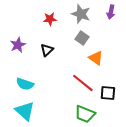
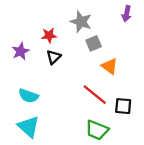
gray star: (81, 14) -> (81, 22), moved
red star: (50, 19) -> (49, 35), moved
gray square: (82, 38) -> (94, 43), turned 32

